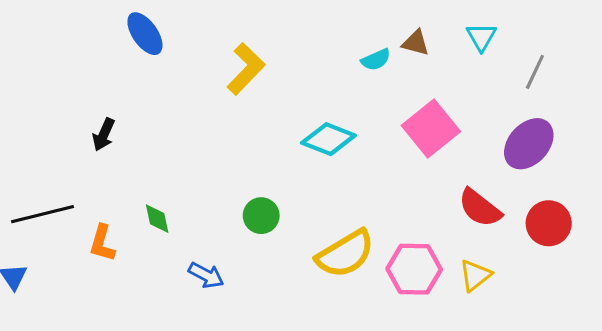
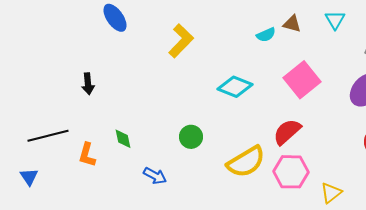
black arrow: (104, 135) -> (88, 84), turned -30
red semicircle: (480, 208) -> (287, 132), moved, turned 100
yellow triangle: (475, 275) -> (331, 193), moved

